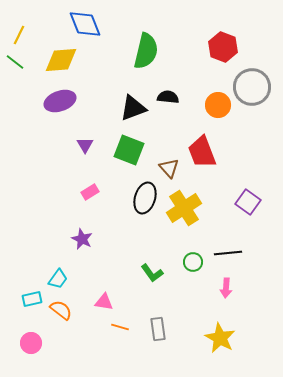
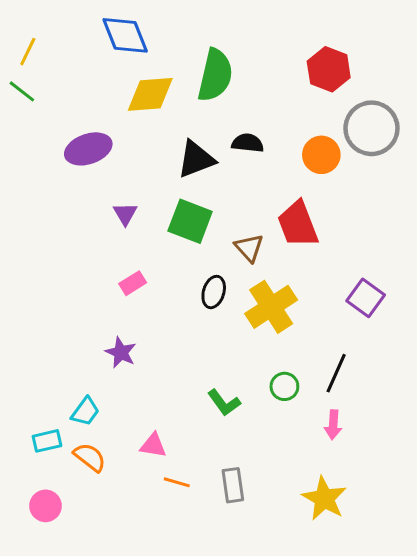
yellow diamond: (61, 60) -> (150, 94), moved
black ellipse: (145, 198) -> (214, 292), size x0.7
black line: (228, 253) -> (336, 373), turned -60

